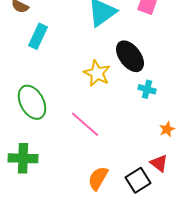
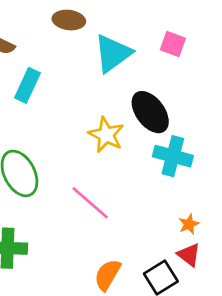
cyan cross: (147, 89) -> (173, 156), size x1.6
orange star: (167, 129) -> (189, 224), moved

